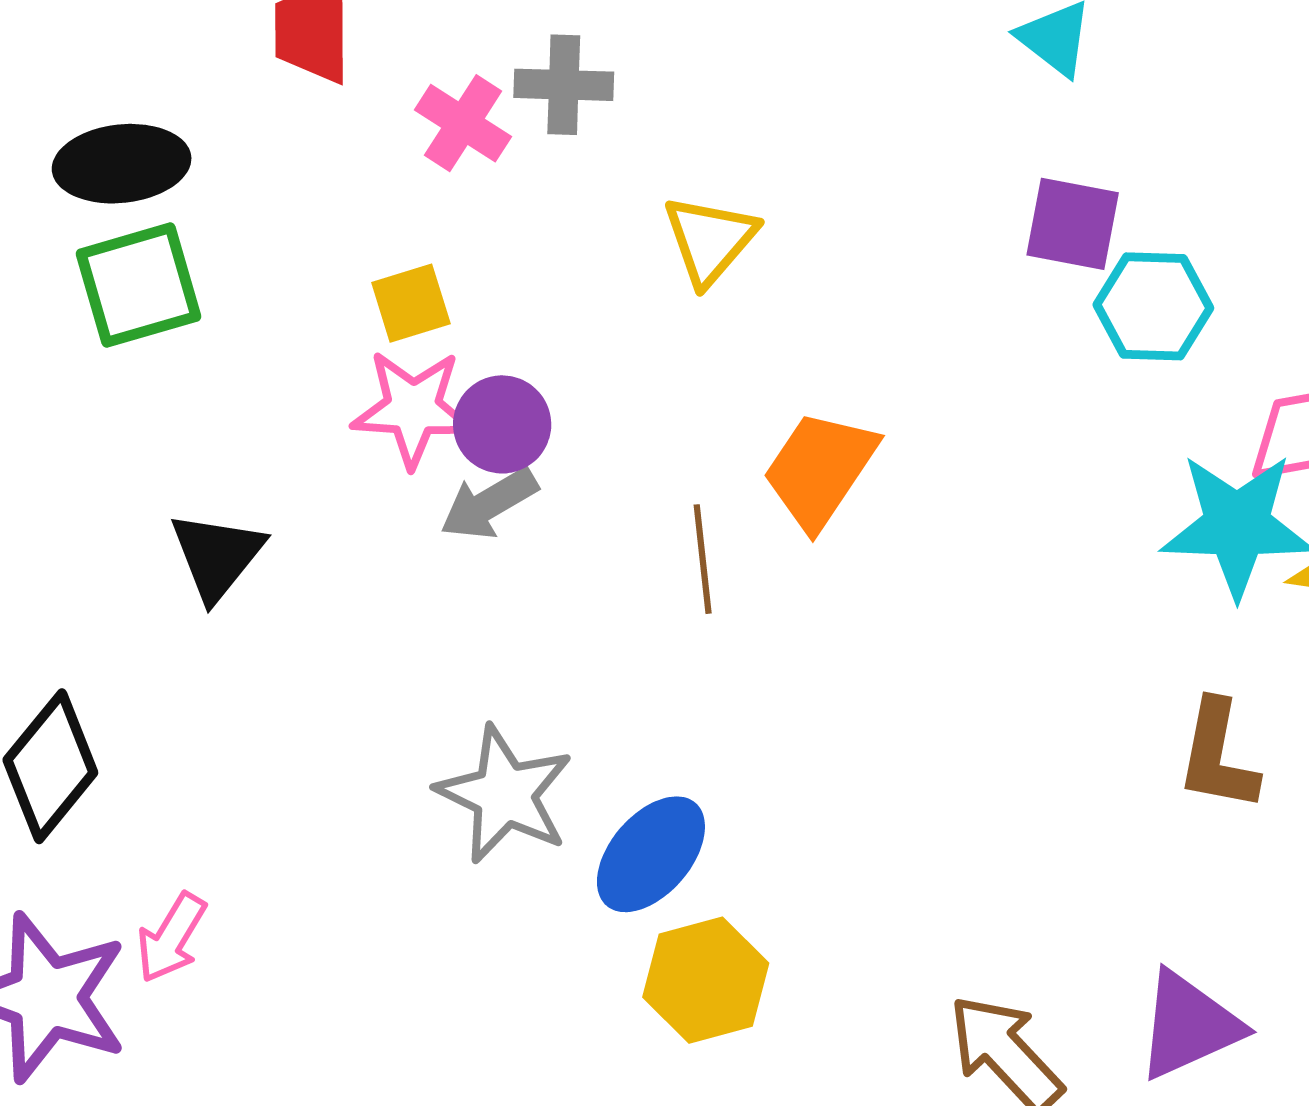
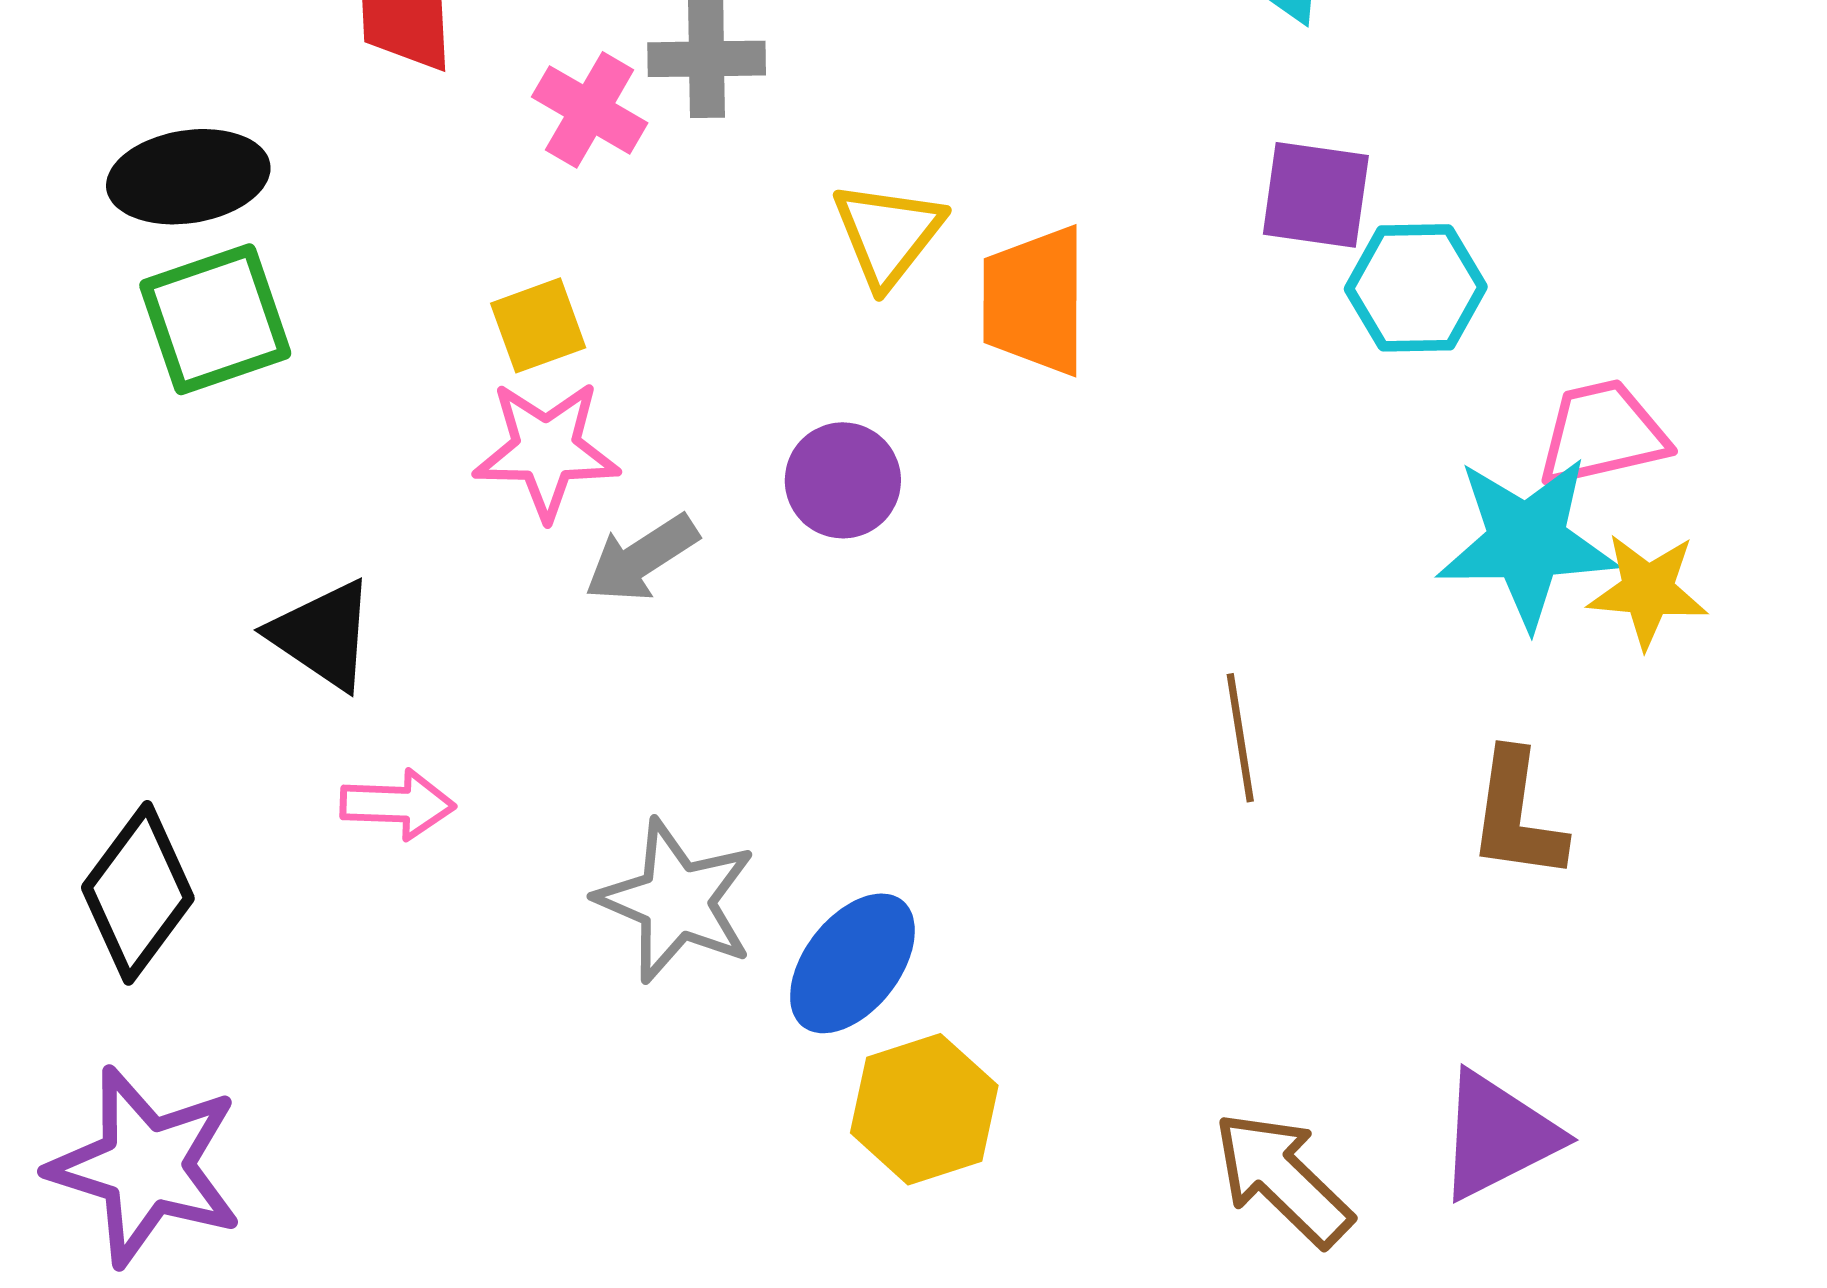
purple circle: (502, 424) -> (843, 480), moved
orange trapezoid: (820, 470) -> (1034, 301), moved, turned -31
black triangle: (217, 556) -> (323, 635), turned -32
brown line: (703, 559) -> (1240, 738), moved
pink arrow: (171, 938) -> (398, 804), moved, turned -116

